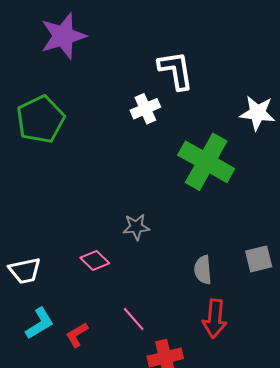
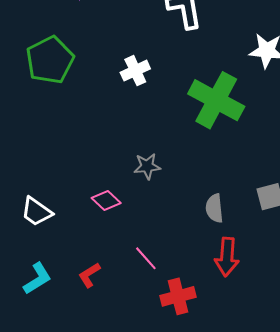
white cross: (145, 109) -> (135, 71), moved
white trapezoid: (25, 271) -> (36, 212), turned 48
cyan L-shape: (40, 323) -> (37, 279), moved

